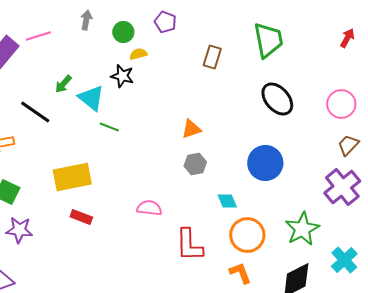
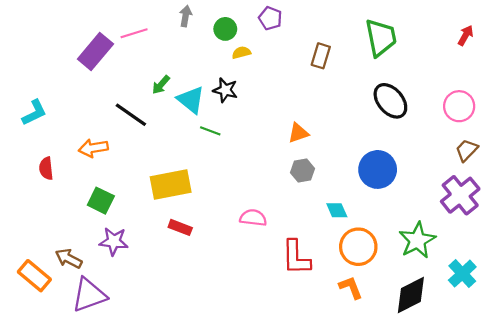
black star: (122, 76) -> (225, 90), moved

